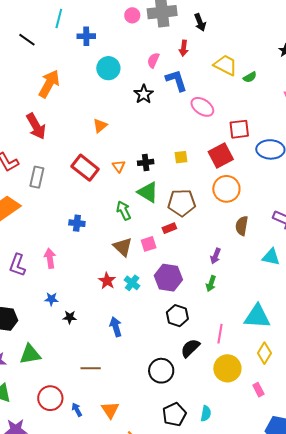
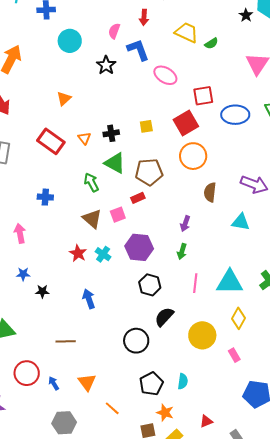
pink line: (220, 334) -> (195, 283), moved

